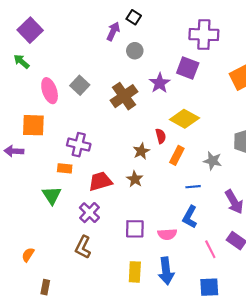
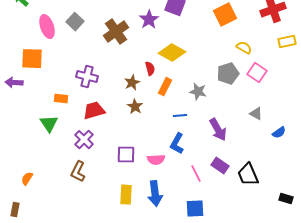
purple cross: (79, 145) -> (87, 77), moved
brown star: (135, 179) -> (135, 107), moved
brown rectangle: (45, 287) -> (15, 210), moved

